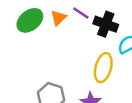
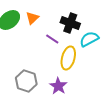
purple line: (81, 13) -> (52, 39), moved

